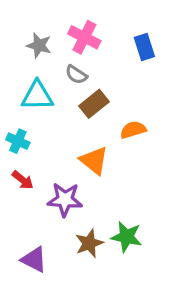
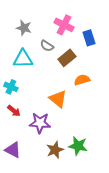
pink cross: (84, 37) -> (64, 25), moved
blue rectangle: (144, 47) -> (89, 38), moved
brown rectangle: (94, 104) -> (67, 58), moved
purple triangle: (34, 260) -> (13, 150), moved

